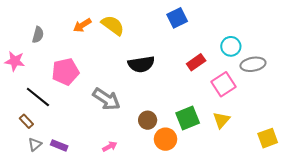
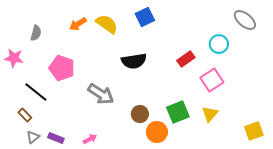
blue square: (177, 18) -> (145, 17), moved
gray ellipse: (253, 64) -> (245, 20), moved, turned 50
pink pentagon: (65, 72) -> (62, 68), turned 30
pink arrow: (110, 146) -> (90, 139), moved

